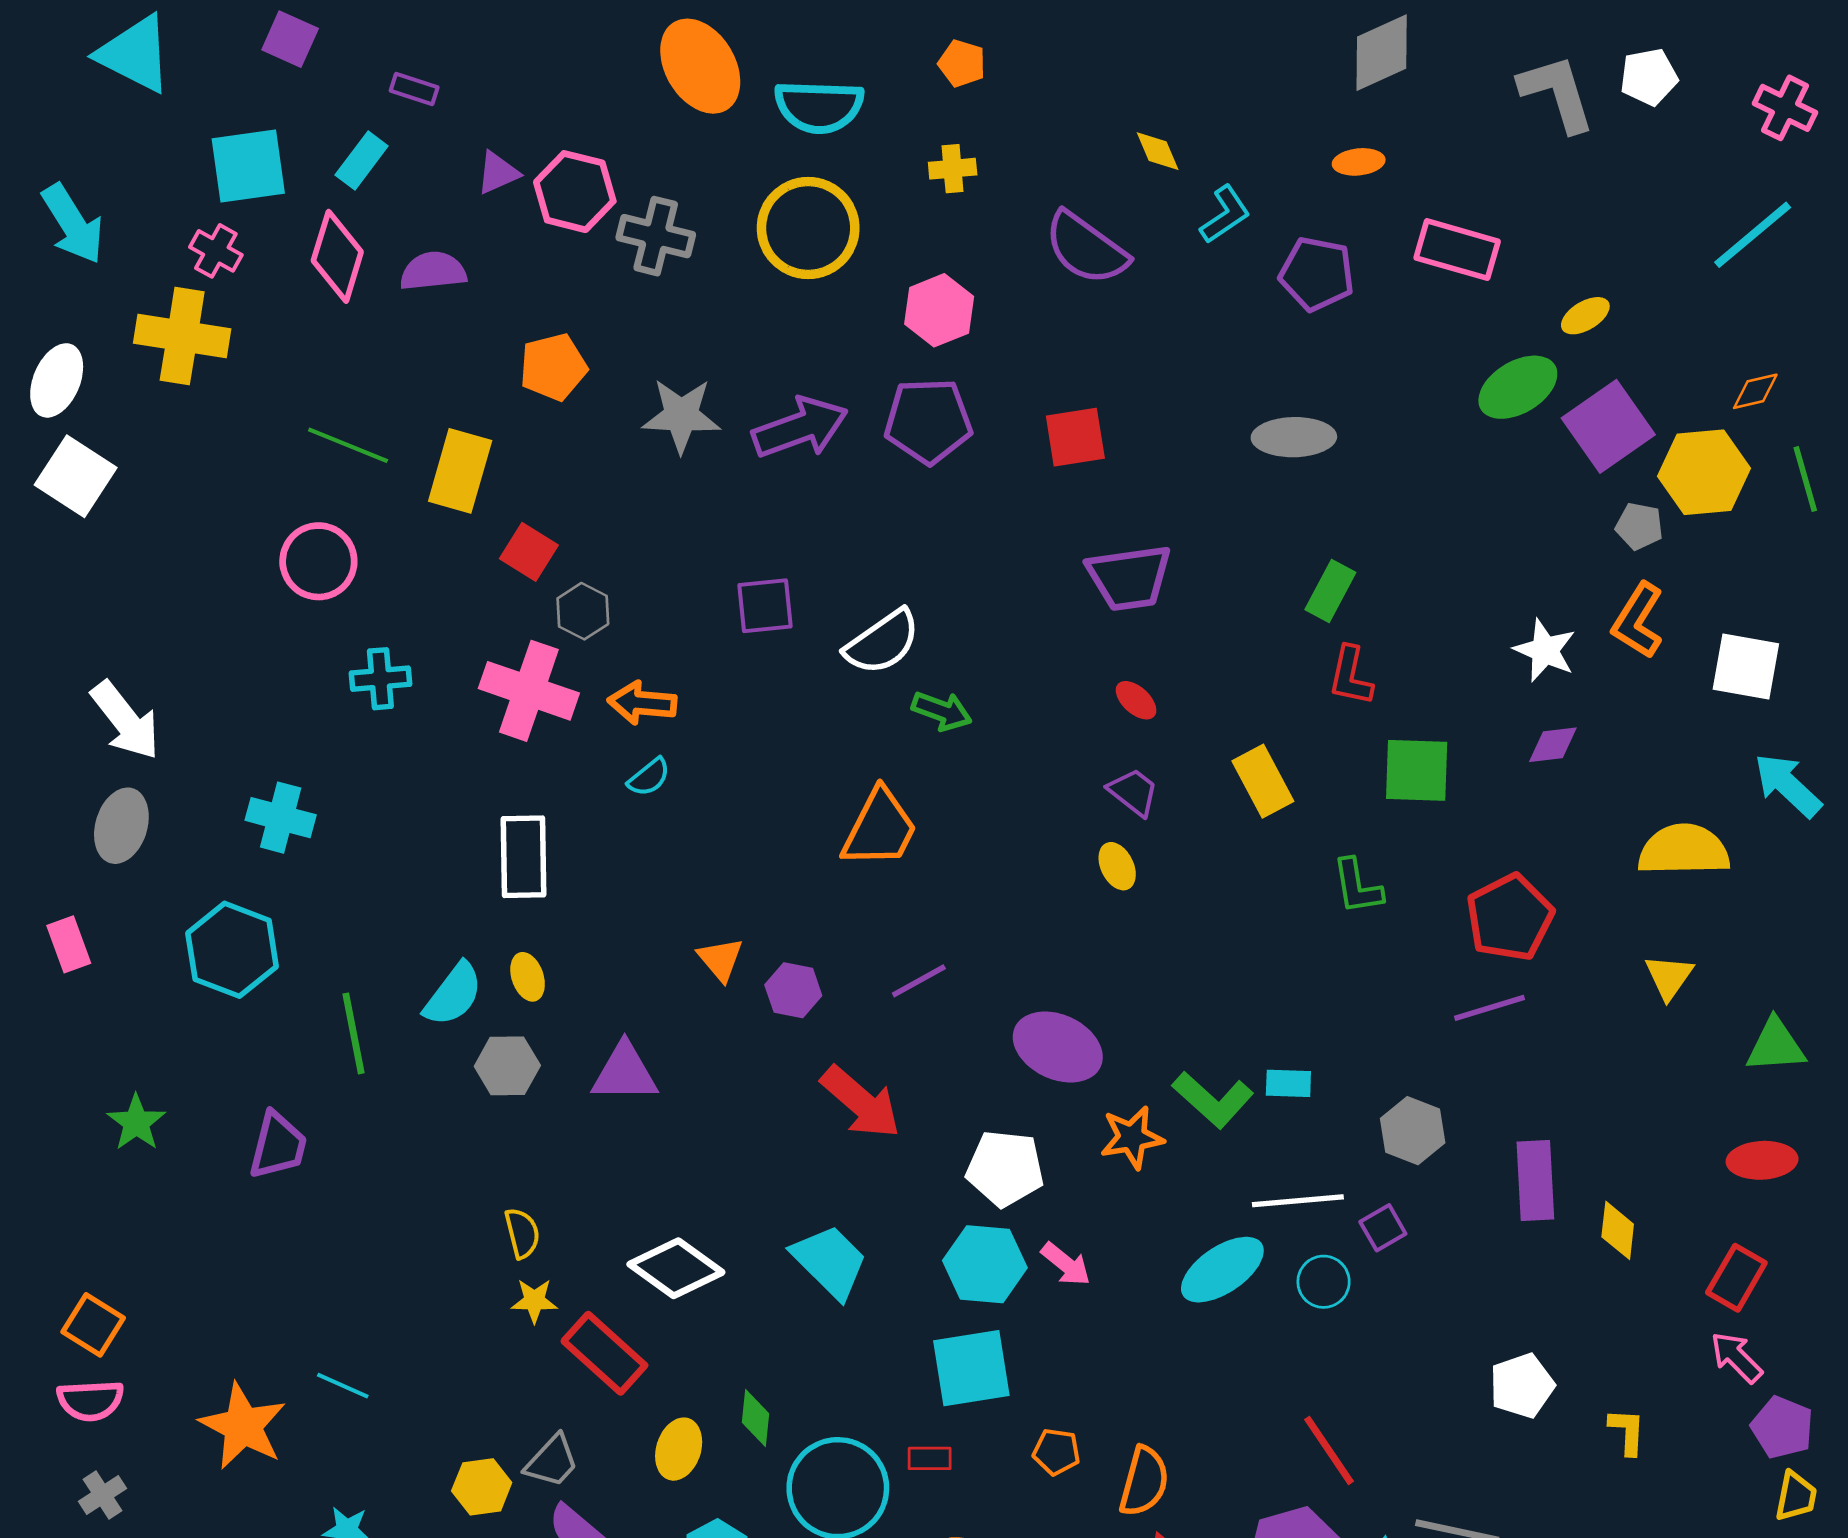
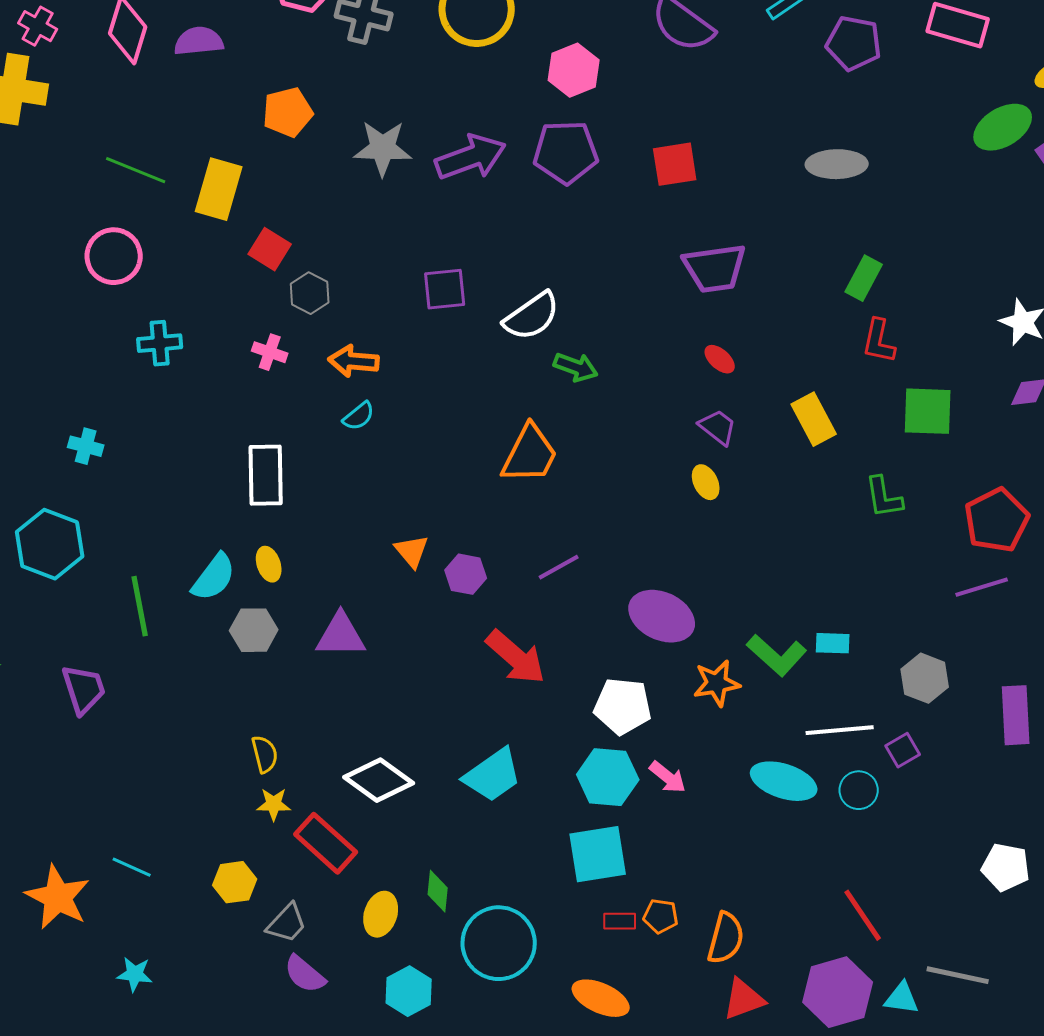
pink cross: (529, 691) -> (270, 352), size x0.5
cyan cross: (281, 818) -> (86, 446), size x0.7
purple trapezoid: (278, 1145) -> (84, 689), turned -32
cyan trapezoid: (830, 1261) -> (493, 775), turned 100
cyan ellipse: (1222, 1270) -> (784, 781), turned 52
white pentagon: (1522, 1386) -> (1006, 867), turned 30
red rectangle: (930, 1458) -> (620, 921), moved
yellow hexagon: (482, 1487) -> (235, 882), moved

